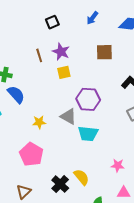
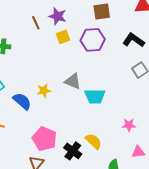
blue semicircle: (16, 94) -> (22, 101), moved
purple hexagon: (88, 99) -> (93, 40), moved
pink pentagon: (31, 154) -> (44, 139), moved

